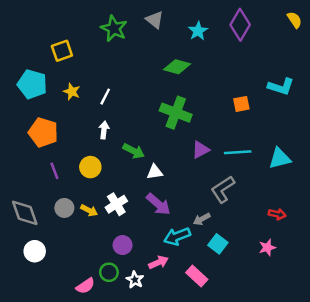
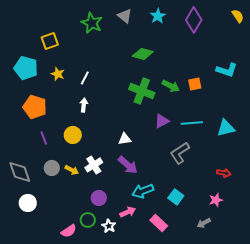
cyan star: (198, 31) -> (158, 16), moved
green arrow: (134, 151) -> (171, 86), moved
gray arrow: (202, 219) -> (204, 223), moved

